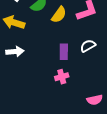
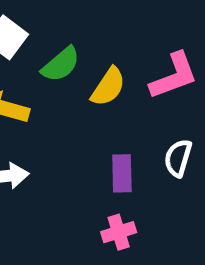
white semicircle: (88, 46) -> (178, 158), turned -42

